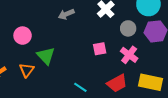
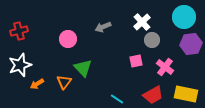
gray circle: (128, 28) -> (152, 40), moved
pink circle: (23, 36) -> (68, 39), moved

